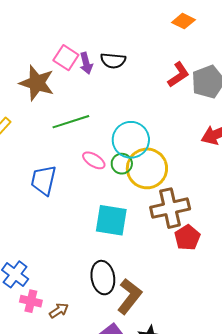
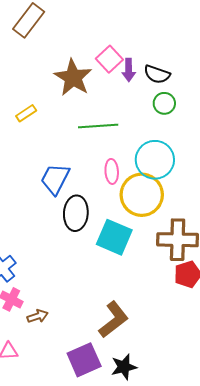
pink ellipse: (94, 160) -> (112, 171), turned 40
green circle: (122, 164) -> (164, 103), moved
yellow circle: (147, 168) -> (142, 195), moved
black ellipse: (103, 278) -> (76, 213), moved

